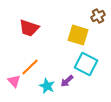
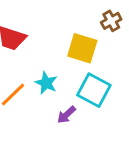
cyan star: (47, 86) -> (46, 83), moved

